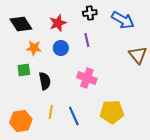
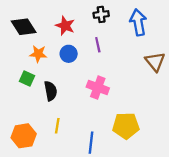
blue arrow: (123, 20) -> (138, 22), turned -130
red star: (58, 23) -> (65, 26), turned -30
green square: (24, 70) -> (27, 78), turned 32
blue line: (74, 116) -> (91, 143), moved, turned 30

